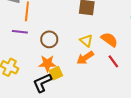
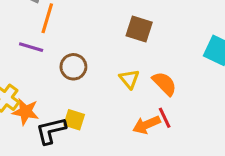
orange arrow: (85, 58) -> (147, 125), moved
orange star: (47, 63) -> (26, 112), moved
yellow square: (56, 73) -> (74, 120), turned 32

